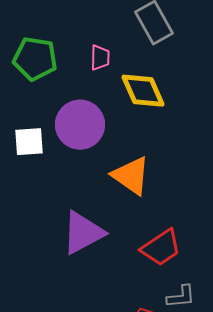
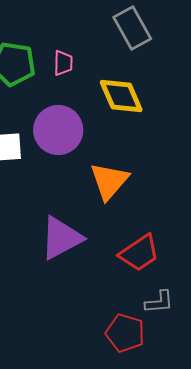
pink trapezoid: (100, 58) -> (63, 63), moved
orange triangle: (131, 176) -> (109, 181), turned 36

